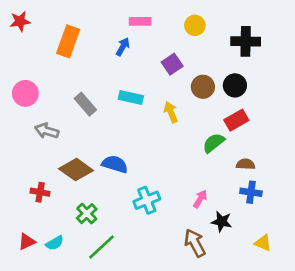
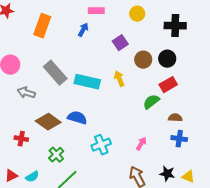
cyan rectangle: (131, 97) -> (87, 82), moved, size x1.4
gray rectangle: (85, 104) -> (55, 73), size x1.4
black star: (222, 222) -> (167, 174), moved

